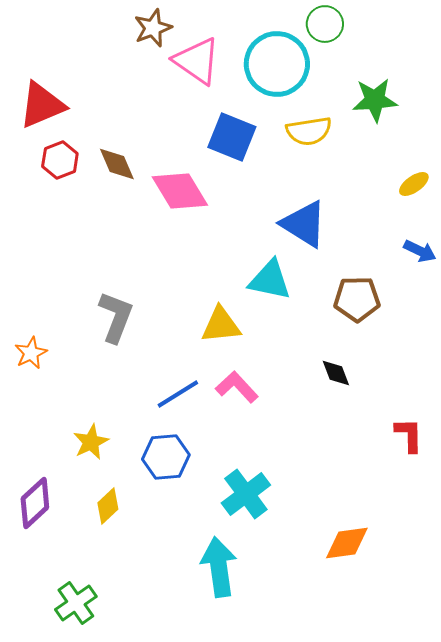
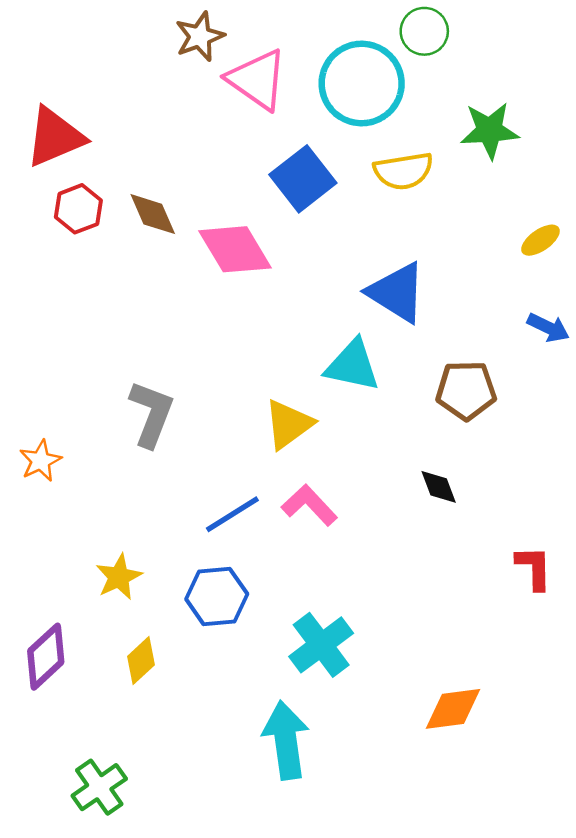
blue square: (232, 137) -> (303, 179), turned 30
yellow triangle: (221, 325) -> (289, 424), turned -30

